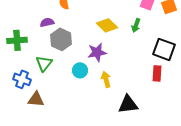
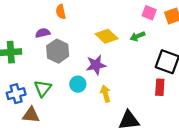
green arrow: (136, 25) -> (137, 36), turned 48
green triangle: (44, 63) -> (43, 88), moved
blue cross: (22, 79) -> (16, 94), turned -36

